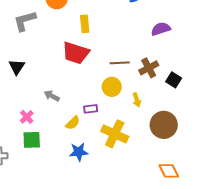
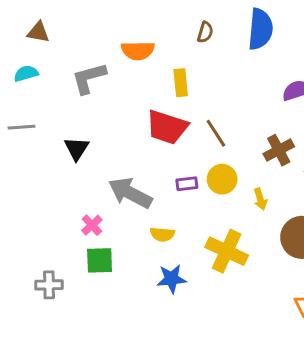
brown line: (120, 63) -> (216, 133), moved, turned 60
gray arrow: (52, 96) -> (130, 193), size x1.8
purple rectangle: (91, 109) -> (187, 184), moved
yellow semicircle: (73, 123) -> (162, 234), turned 49

